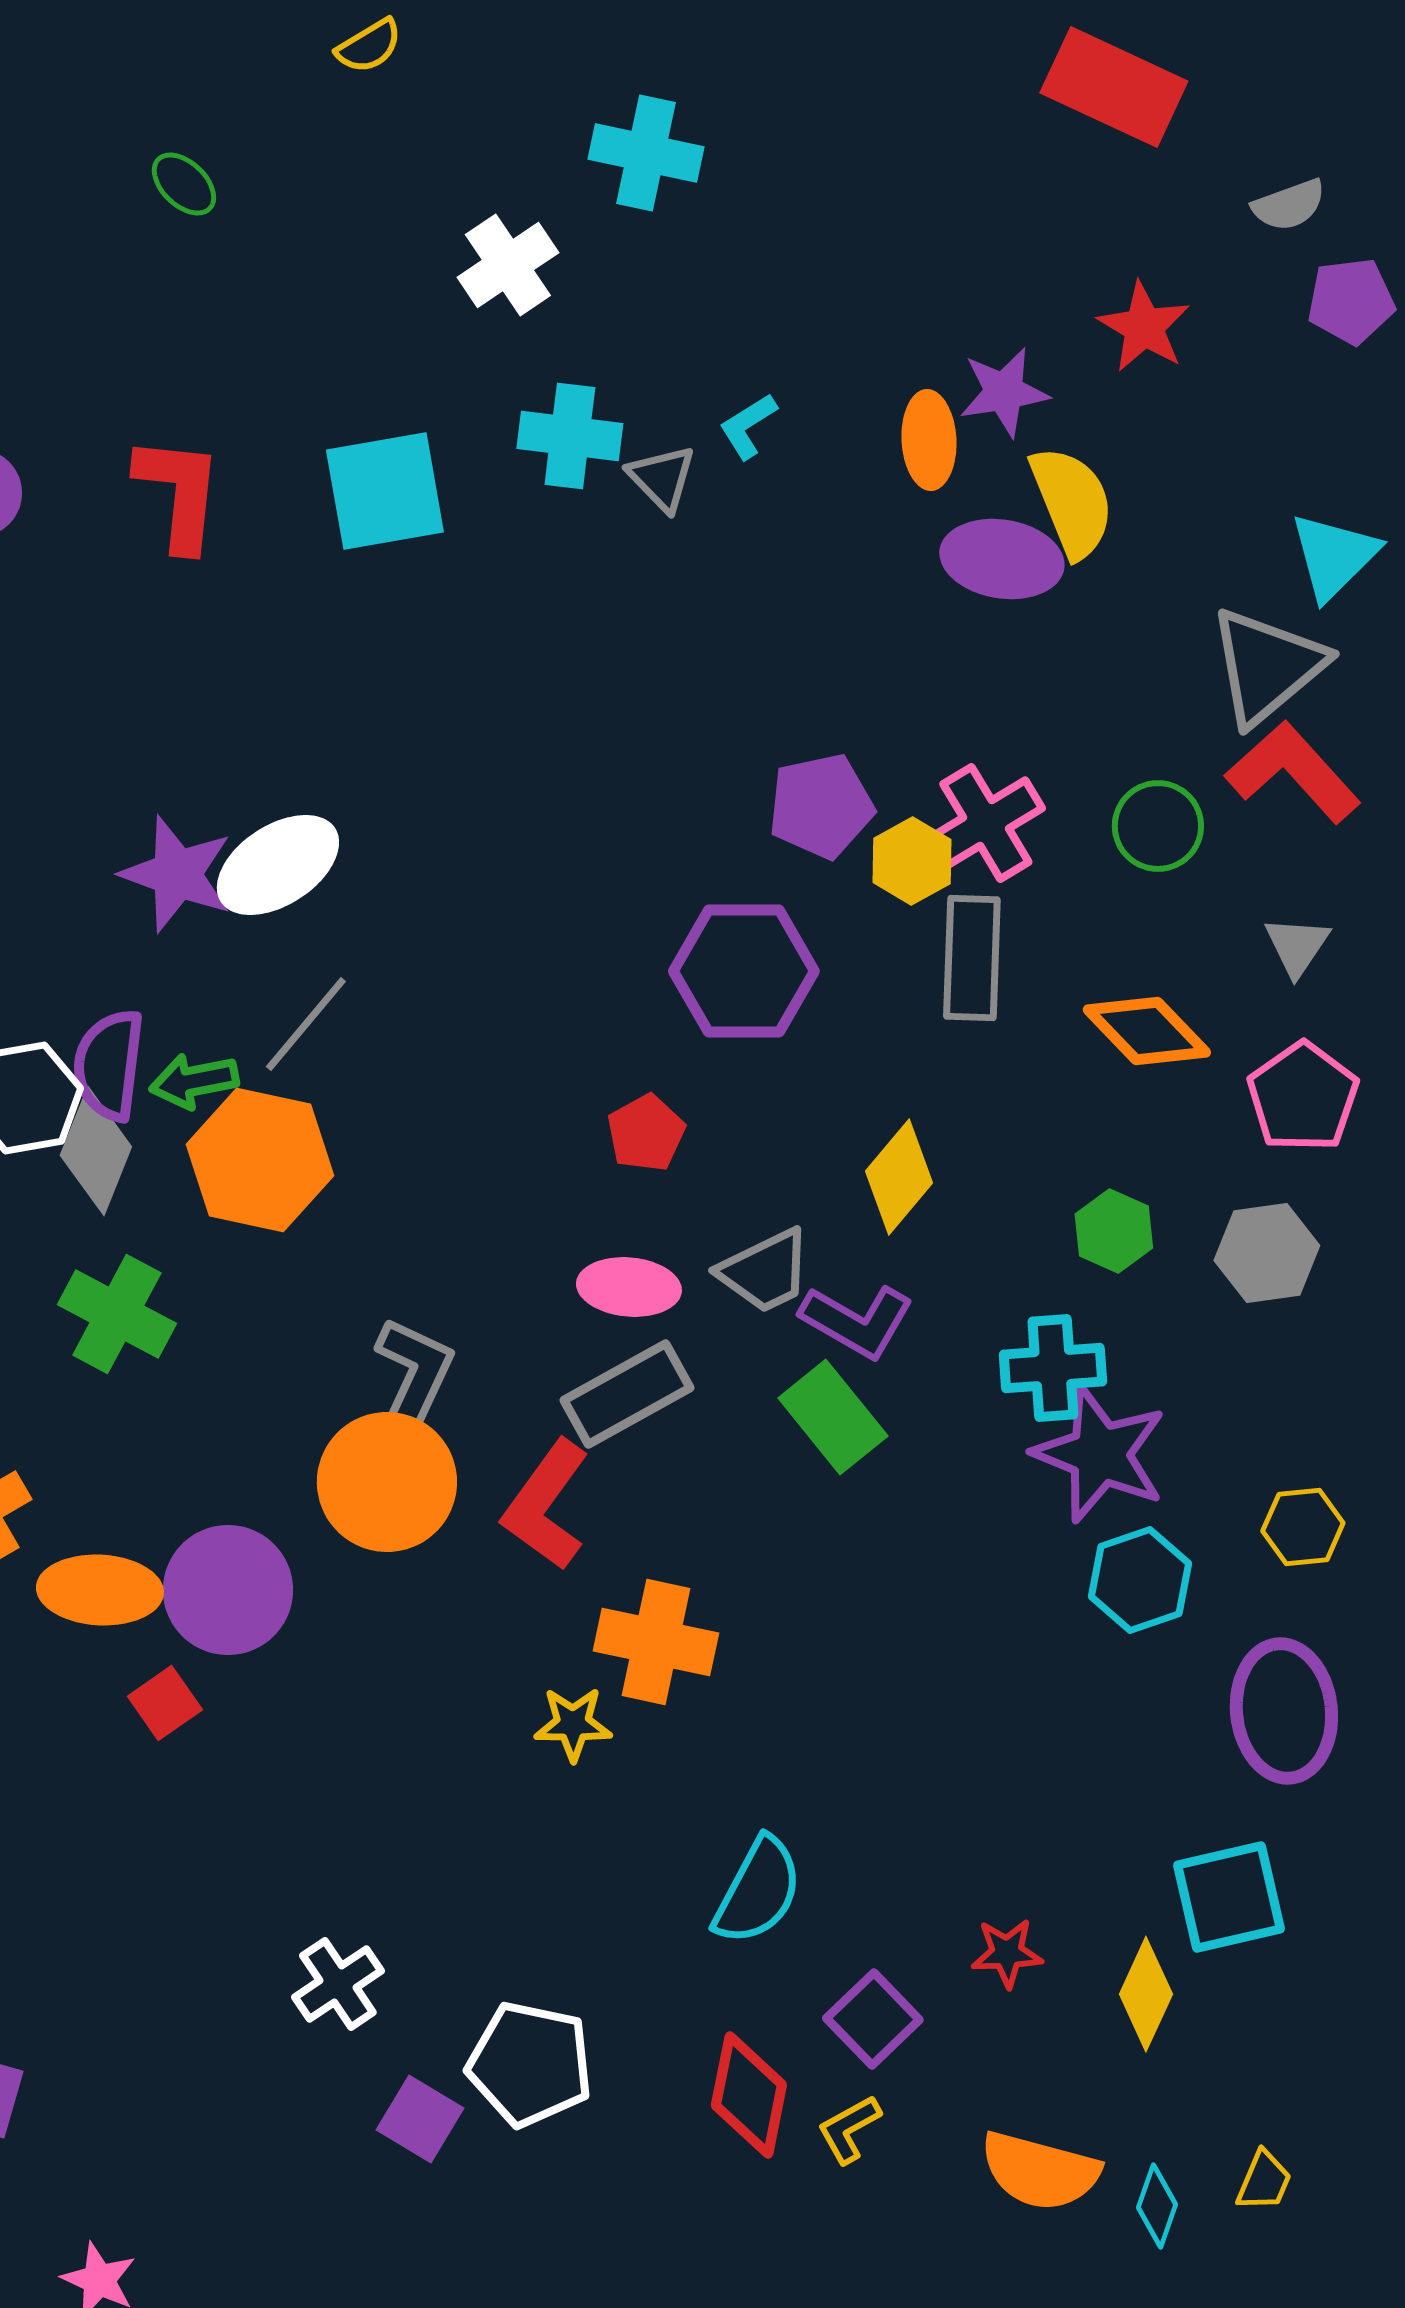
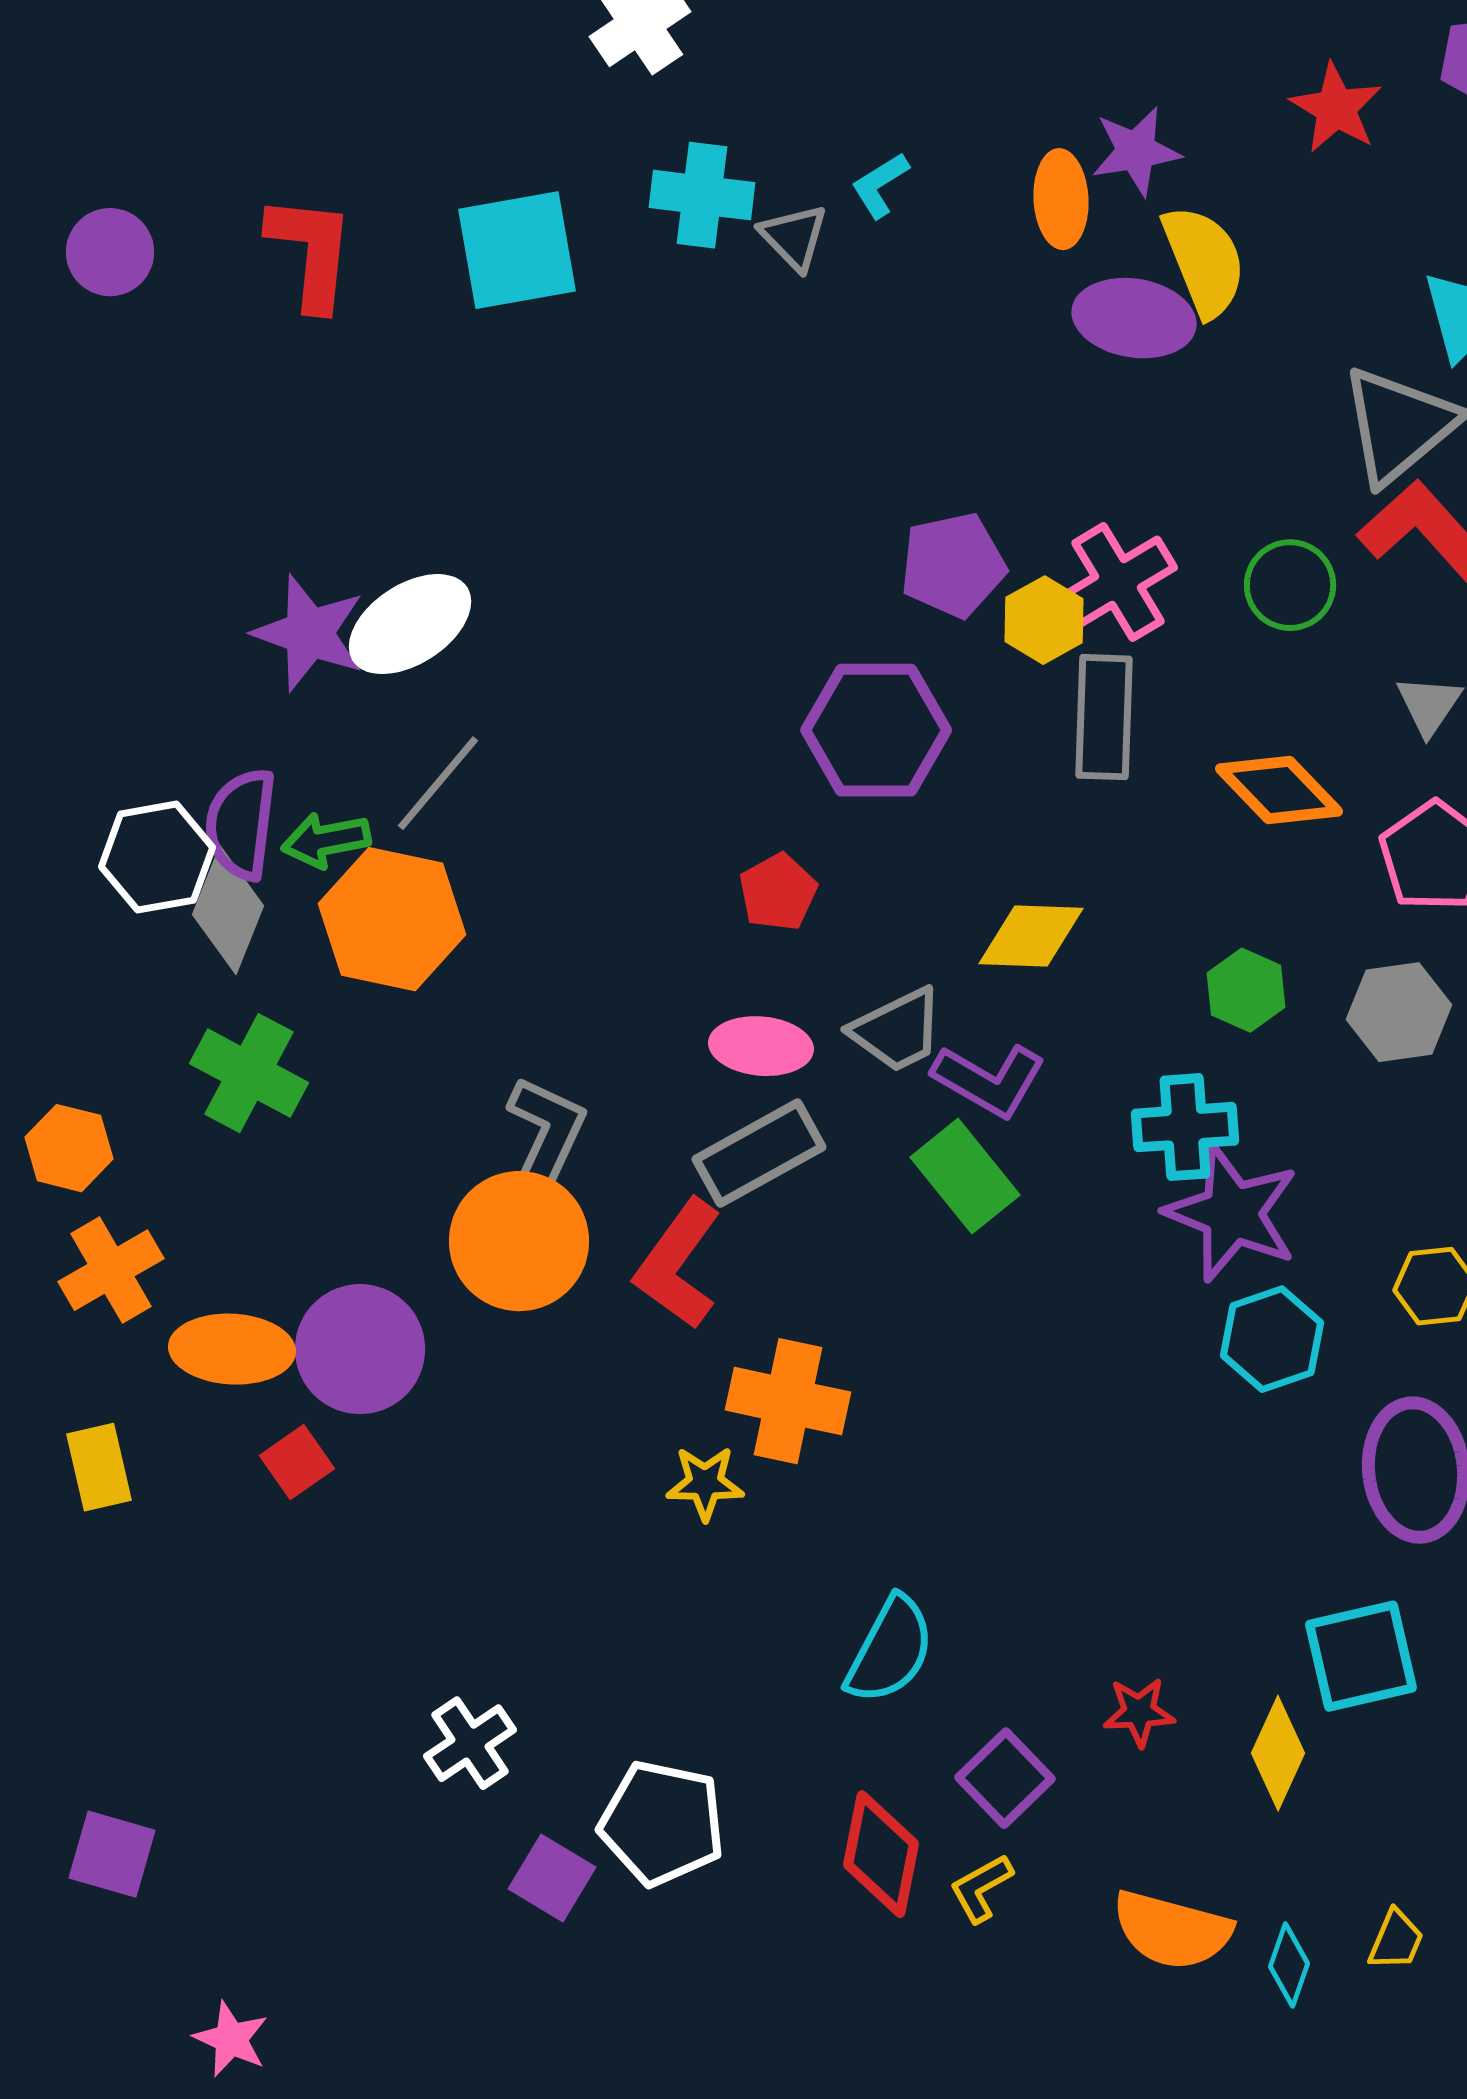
red star: (1144, 327) -> (1336, 108), moved
yellow diamond: (899, 1177) -> (1031, 936), turned 52

